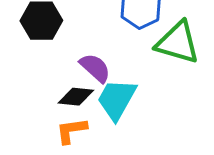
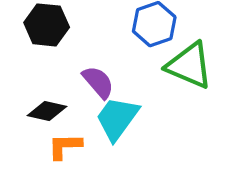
black diamond: (76, 97) -> (47, 111), moved

